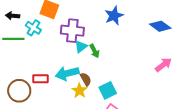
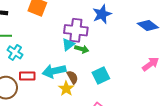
cyan cross: (33, 28) -> (15, 52), moved
purple cross: (72, 31) -> (76, 30), moved
green arrow: (94, 51) -> (82, 49), turned -48
cyan square: (108, 90) -> (101, 75), moved

